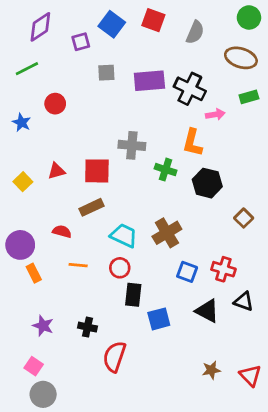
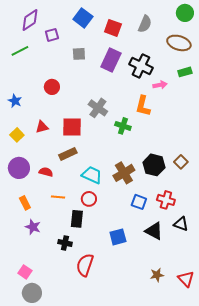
red square: (153, 20) -> (113, 28), moved
purple square: (81, 42) -> (52, 35), moved
purple rectangle: (149, 81) -> (111, 60), turned -60
red circle: (55, 104) -> (52, 87), moved
blue star: (22, 122) -> (15, 101), moved
gray cross: (132, 145) -> (98, 108), turned 30
black hexagon: (207, 183) -> (154, 165), moved
purple circle: (20, 245) -> (19, 168), moved
black rectangle: (133, 295) -> (77, 219), moved
purple star: (43, 326) -> (33, 227), moved

